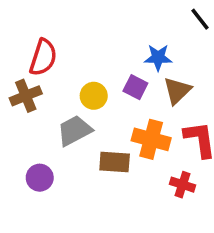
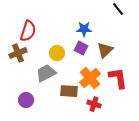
blue star: (158, 57) -> (84, 29), moved
orange cross: (151, 139) -> (90, 78), turned 35
red cross: (183, 185) -> (94, 104), moved

